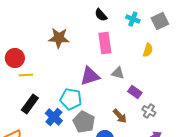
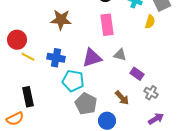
yellow semicircle: (148, 50) -> (150, 22), moved
yellow line: (26, 75) -> (28, 57), turned 32
black rectangle: (30, 104) -> (28, 97), moved, turned -48
blue cross: (54, 117) -> (56, 58), moved, turned -30

